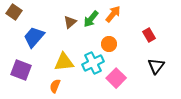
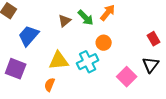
green arrow: (91, 19) -> (86, 18), turned -84
red rectangle: (149, 35) -> (154, 39), moved
pink square: (116, 78) -> (127, 77), moved

